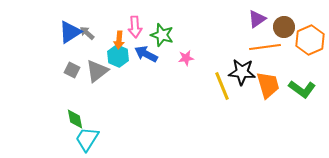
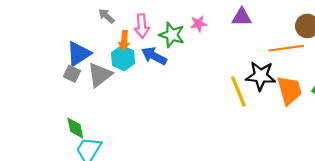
purple triangle: (257, 19) -> (242, 17), moved, turned 36
blue triangle: (70, 32) -> (79, 54), moved
gray arrow: (87, 33) -> (106, 16), moved
pink star: (186, 58) -> (198, 24), moved

